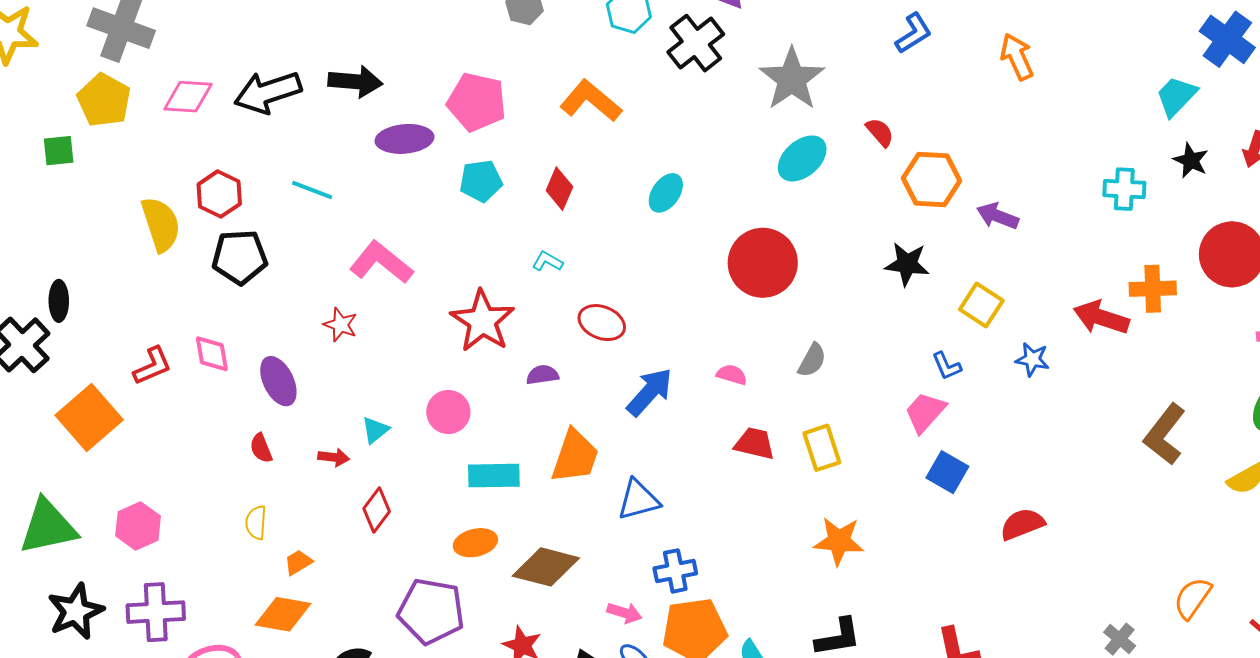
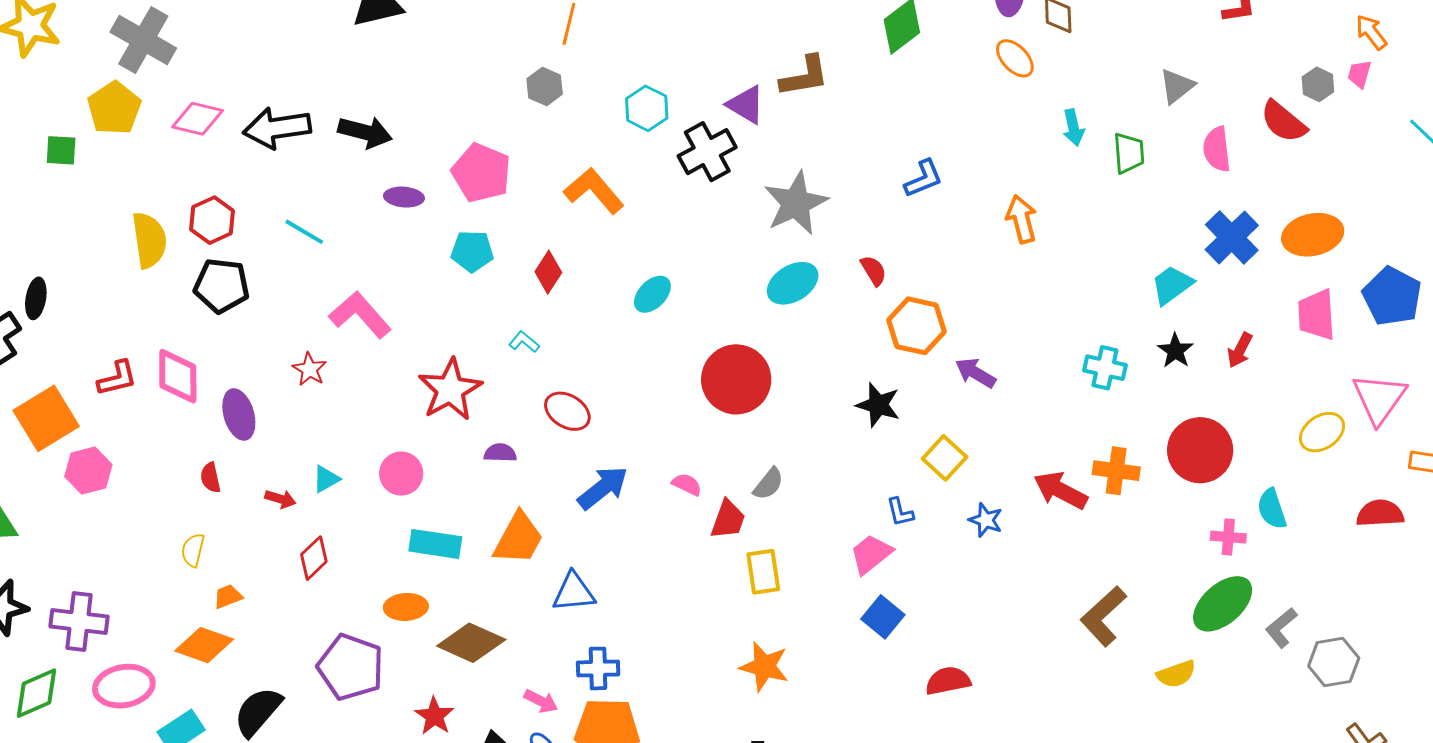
purple ellipse: (405, 139) -> (404, 197), size x0.7
pink diamond: (212, 354) -> (178, 376), size x1.4
red trapezoid: (755, 443) -> (728, 519), moved, turned 87
pink hexagon: (138, 526) -> (88, 471), moved

